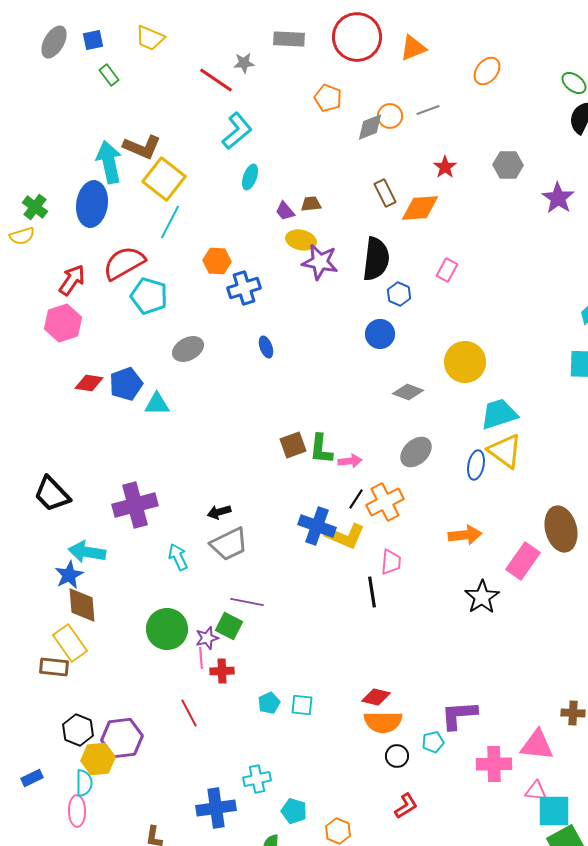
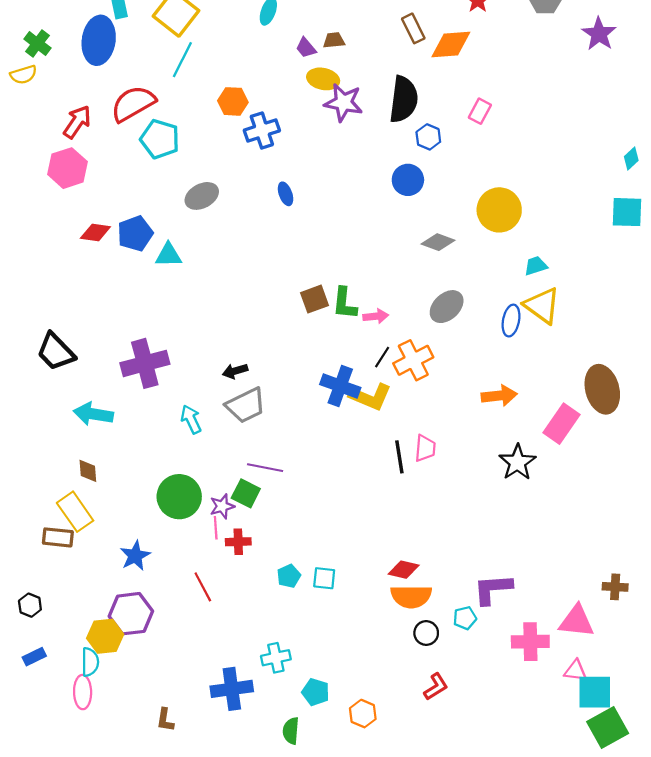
cyan trapezoid: (499, 414) -> (536, 266), size x0.6
pink trapezoid: (391, 562) -> (425, 448), moved
blue star: (69, 575) -> (135, 556), moved
brown diamond: (82, 605) -> (88, 471), size x0.6
black hexagon: (78, 730) -> (30, 605), moved, size x0.7

